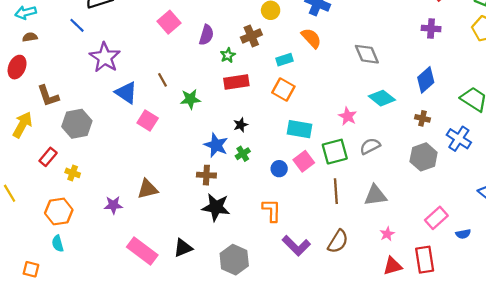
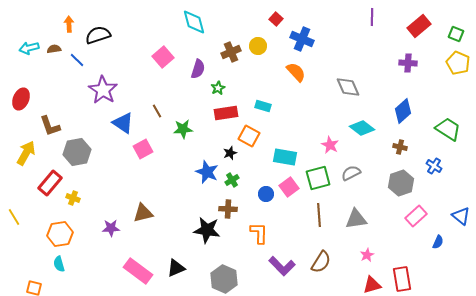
brown cross: (251, 36) -> (231, 52), moved
brown semicircle: (30, 37) -> (54, 49), moved
cyan rectangle: (284, 60) -> (263, 106), moved, turned 35
orange square: (283, 90) -> (249, 136), moved
pink square: (148, 121) -> (143, 149), turned 30
blue cross: (459, 139) -> (434, 166), size x0.7
red rectangle: (48, 157) -> (50, 183), size x1.4
brown cross: (206, 175) -> (228, 209), moved
pink rectangle: (436, 218) -> (416, 216), moved
blue semicircle: (463, 234) -> (438, 242), moved, turned -56

